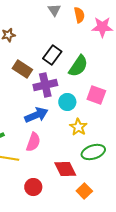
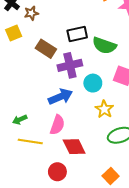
black rectangle: (52, 55) -> (77, 34), turned 42
green semicircle: (78, 66) -> (104, 46), turned 75
red diamond: (65, 169) -> (74, 147), moved

